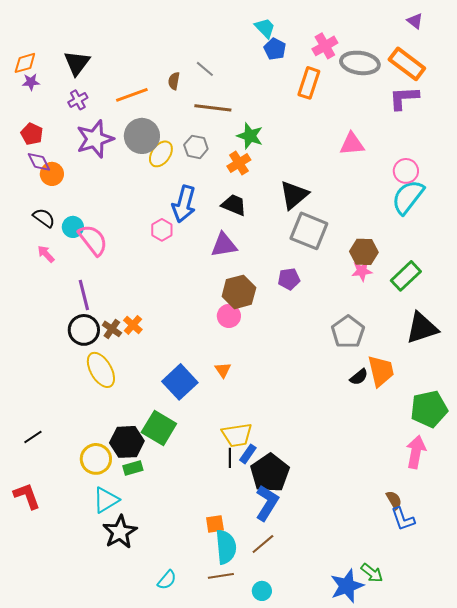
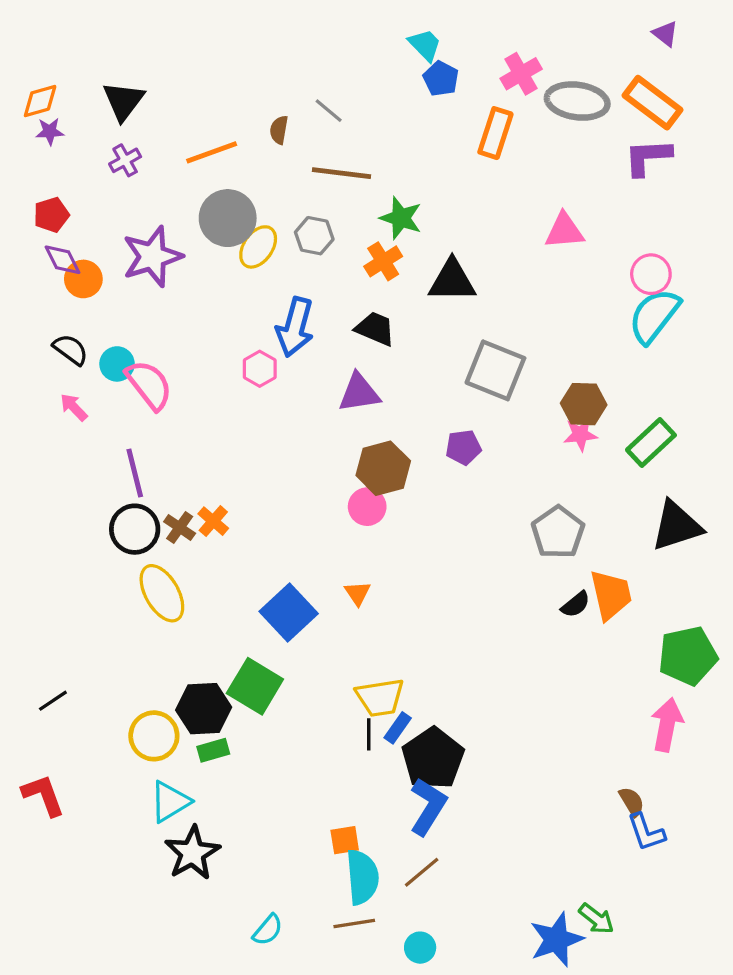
red pentagon: (32, 134) -> (51, 215), turned 30
purple star: (95, 139) -> (152, 257), moved
black triangle: (294, 195) -> (452, 281), moved, turned 40

